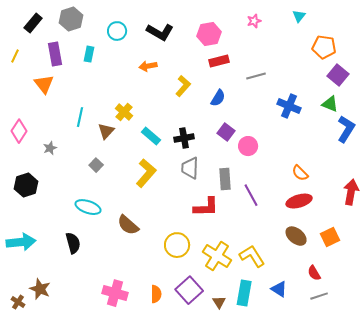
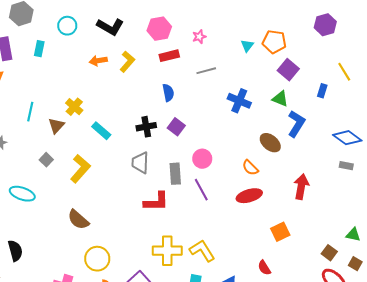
cyan triangle: (299, 16) -> (247, 46), moved
pink star: (254, 21) -> (199, 37), moved
yellow L-shape: (183, 86) -> (127, 62), moved
blue semicircle: (218, 98) -> (168, 93), turned -42
black cross: (184, 138) -> (146, 127), moved
pink circle: (248, 146) -> (202, 159), moved
yellow L-shape: (146, 173) -> (80, 169), moved
cyan ellipse: (88, 207) -> (22, 194), moved
brown ellipse: (296, 236) -> (270, 143), moved
black semicircle: (73, 243) -> (15, 251), moved
yellow circle: (177, 245) -> (97, 259), moved
yellow cross: (217, 256) -> (167, 251), turned -32

